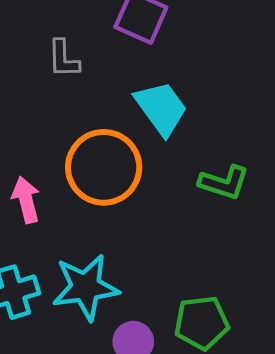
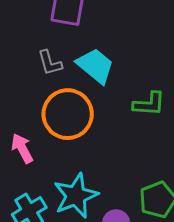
gray L-shape: (64, 59) -> (50, 63), moved

